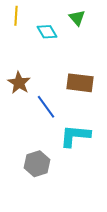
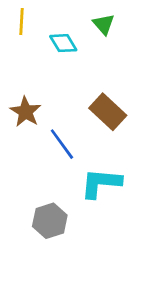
brown rectangle: (80, 83) -> (108, 112), turned 36

